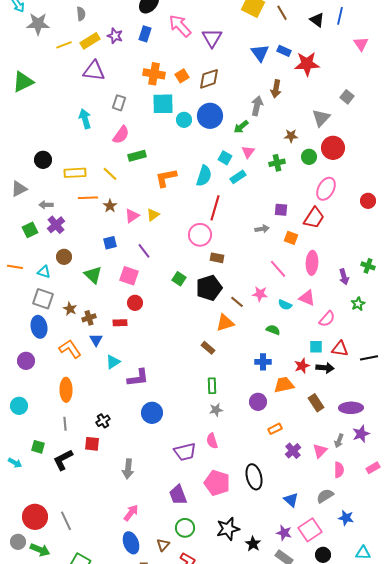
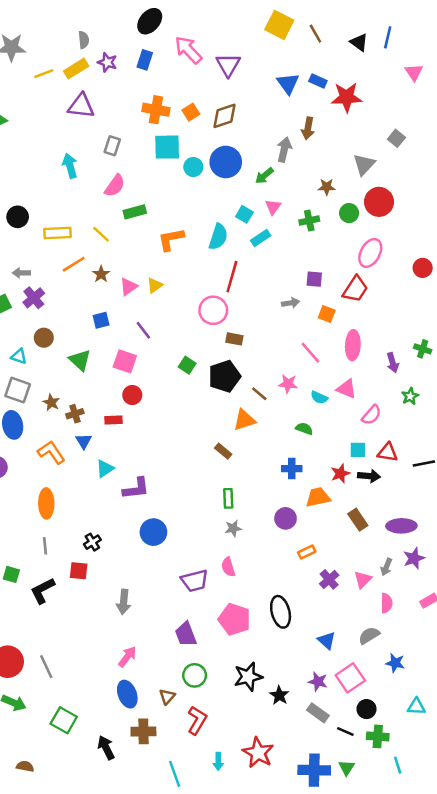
gray semicircle: (81, 14) -> (84, 40), moved
orange line: (88, 198) -> (74, 264), turned -30

